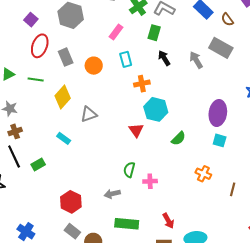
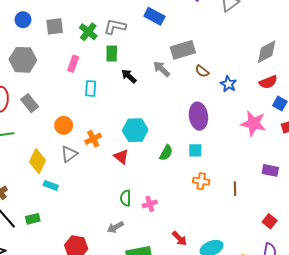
brown semicircle: (227, 19) -> (202, 71), moved
gray rectangle: (221, 48) -> (183, 50), turned -30
cyan rectangle: (126, 59) -> (91, 88), turned 35
orange circle: (94, 66) -> (64, 125), moved
orange cross: (142, 84) -> (93, 139), moved
yellow diamond: (63, 97) -> (37, 161), moved
cyan square: (220, 140) -> (195, 150), moved
green rectangle: (38, 165) -> (33, 219), turned 32

